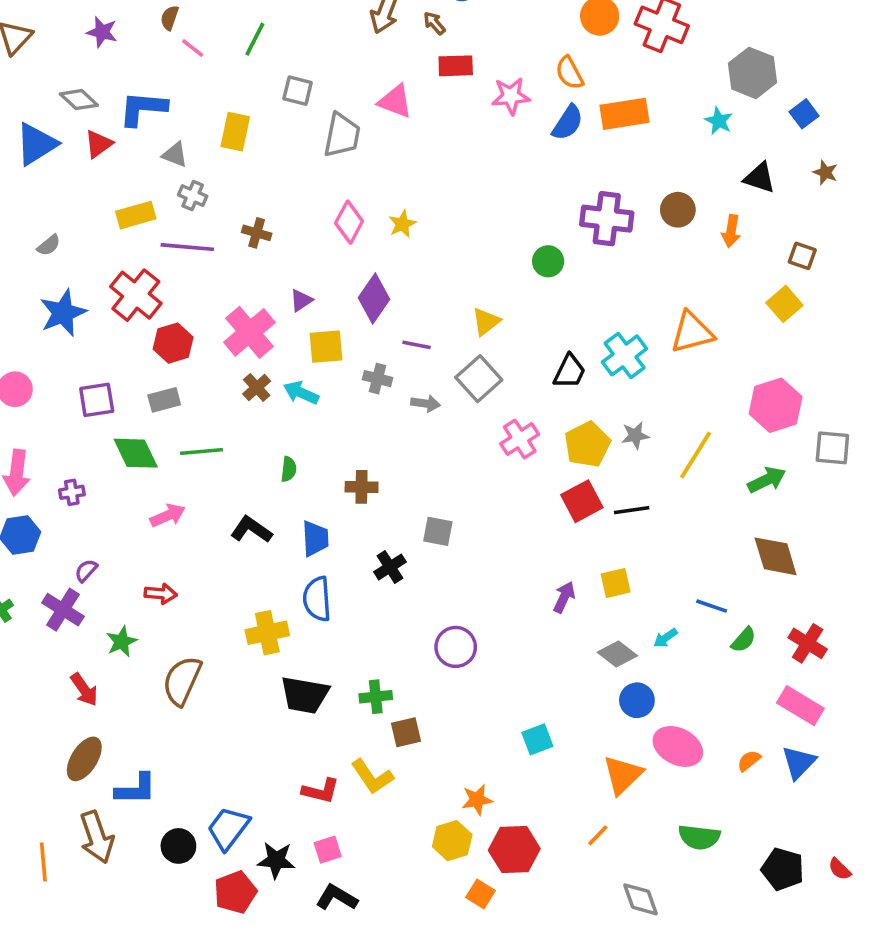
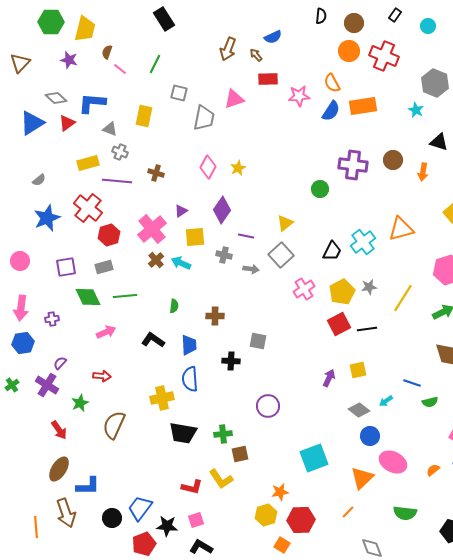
pink triangle: (395, 101) -> (234, 99), turned -40
black cross: (390, 567) -> (231, 361), turned 36
green semicircle: (744, 640) -> (430, 402), turned 35
cyan square: (537, 739) -> (314, 458), size x1.6

